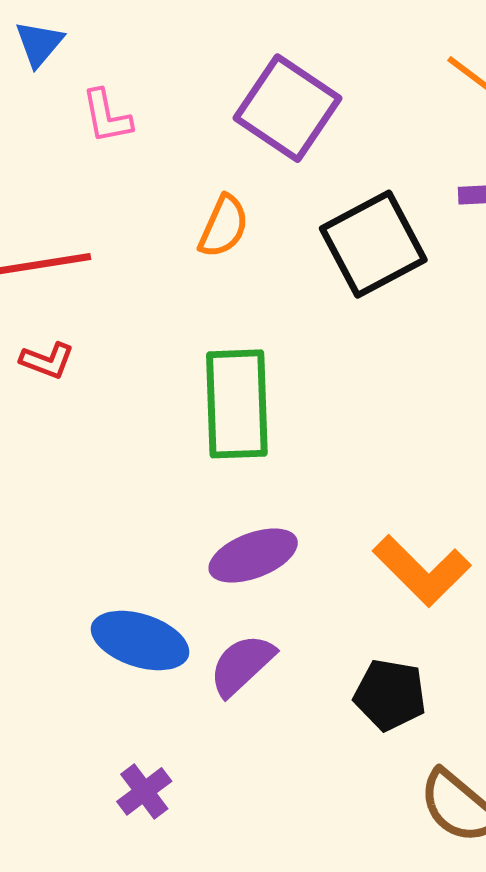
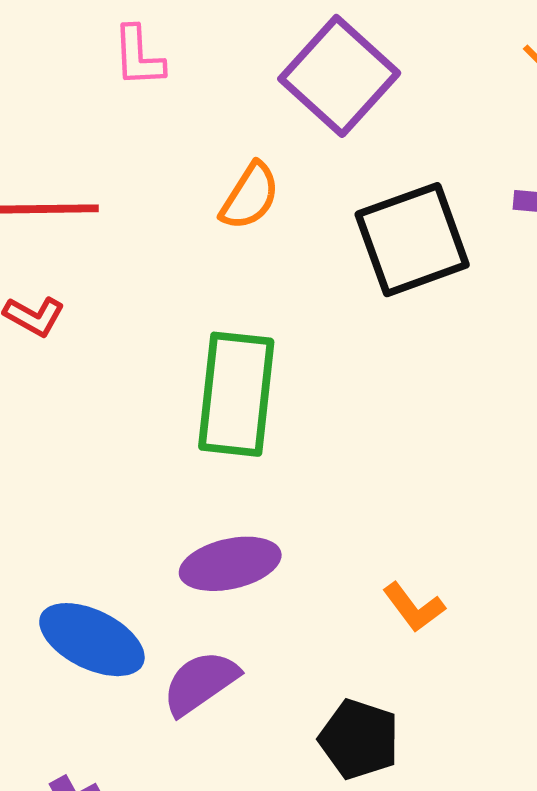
orange L-shape: (422, 571) -> (414, 607), size x0.6

